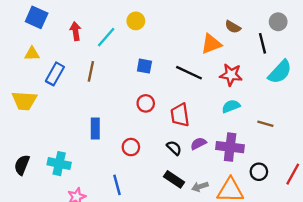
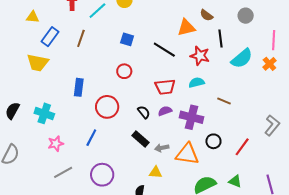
black line: (263, 43) -> (220, 38), moved
yellow trapezoid: (24, 101) -> (38, 63), moved
red trapezoid: (180, 115) -> (165, 87), moved, turned -95
red circle: (131, 147) -> (107, 107), size x1.5
blue line: (117, 185) -> (91, 138), turned 36

